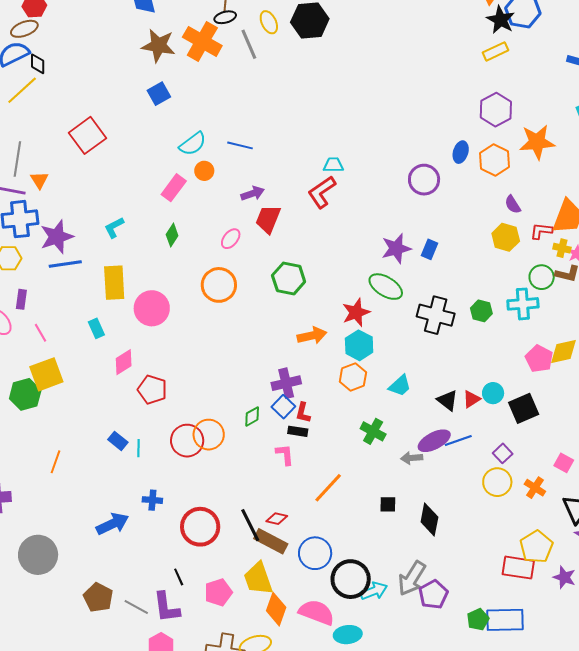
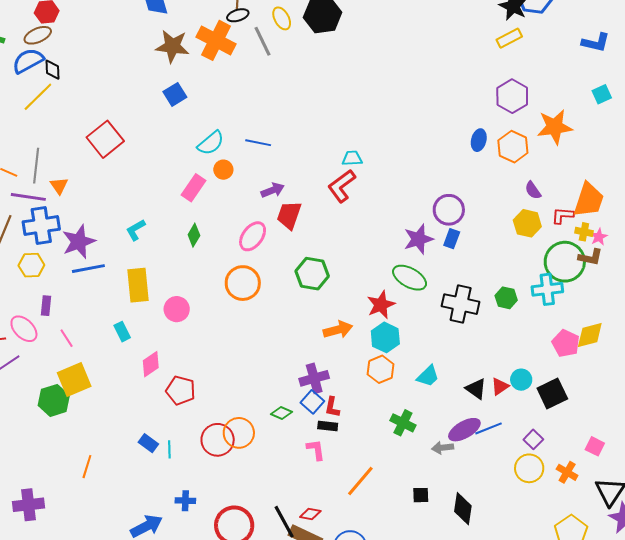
purple circle: (424, 180) -> (449, 210), moved
pink ellipse: (231, 239) -> (253, 236), size x1.4
green circle: (542, 277) -> (565, 262), size x1.6
pink circle: (152, 308) -> (177, 309), size x0.7
green diamond: (252, 416) -> (282, 413), turned 55

